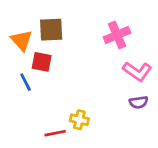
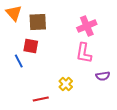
orange triangle: (22, 40) -> (14, 13), moved
pink L-shape: (137, 71) -> (84, 53), moved, turned 65
yellow cross: (79, 120) -> (66, 84), moved, turned 32

